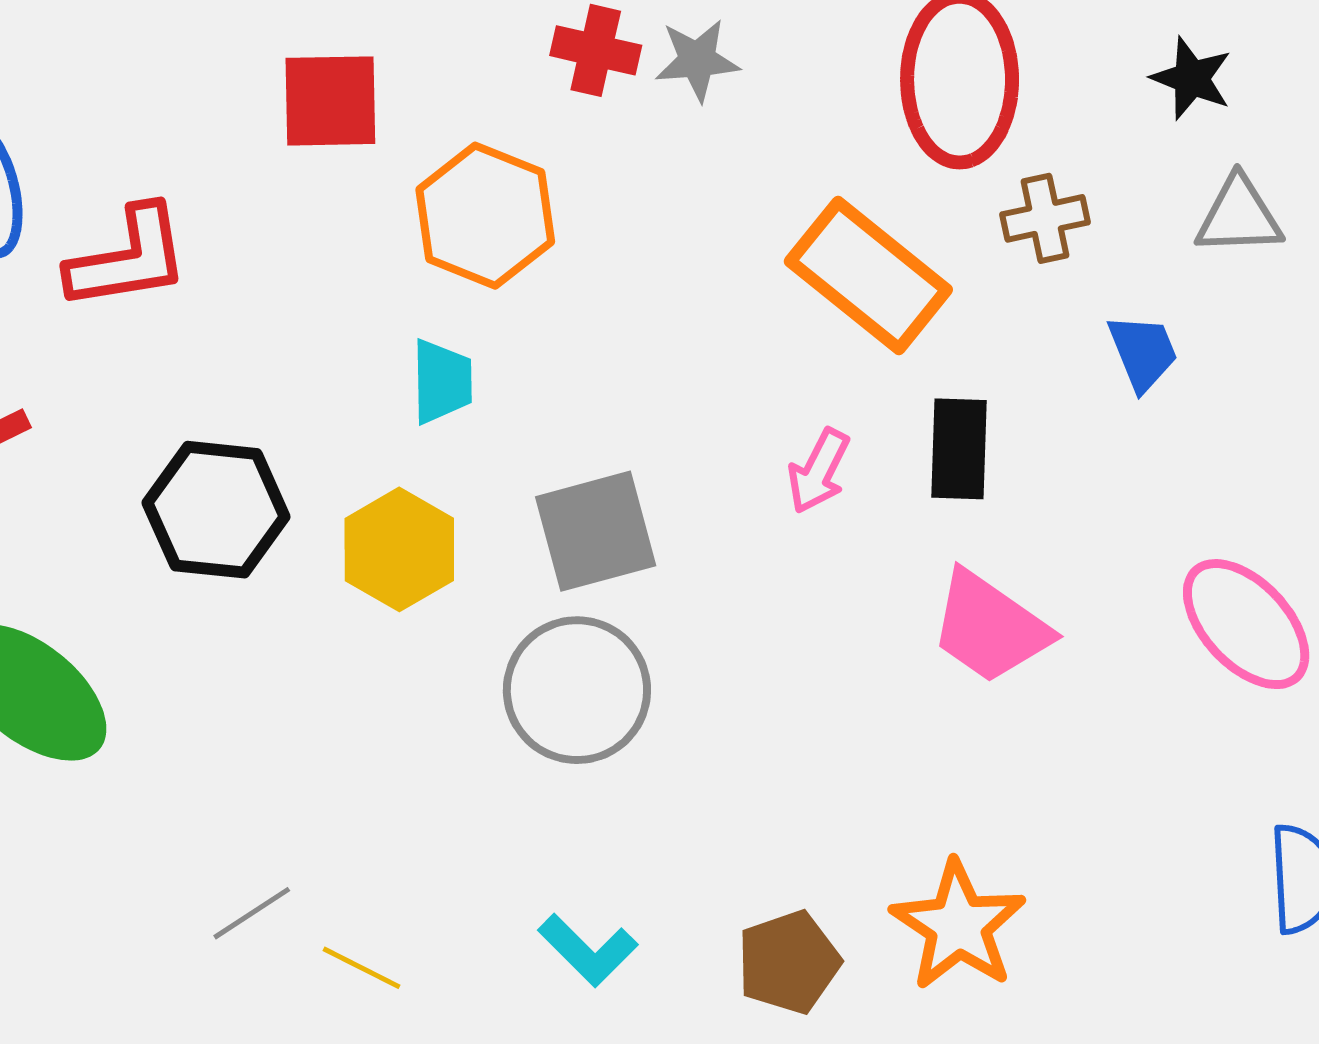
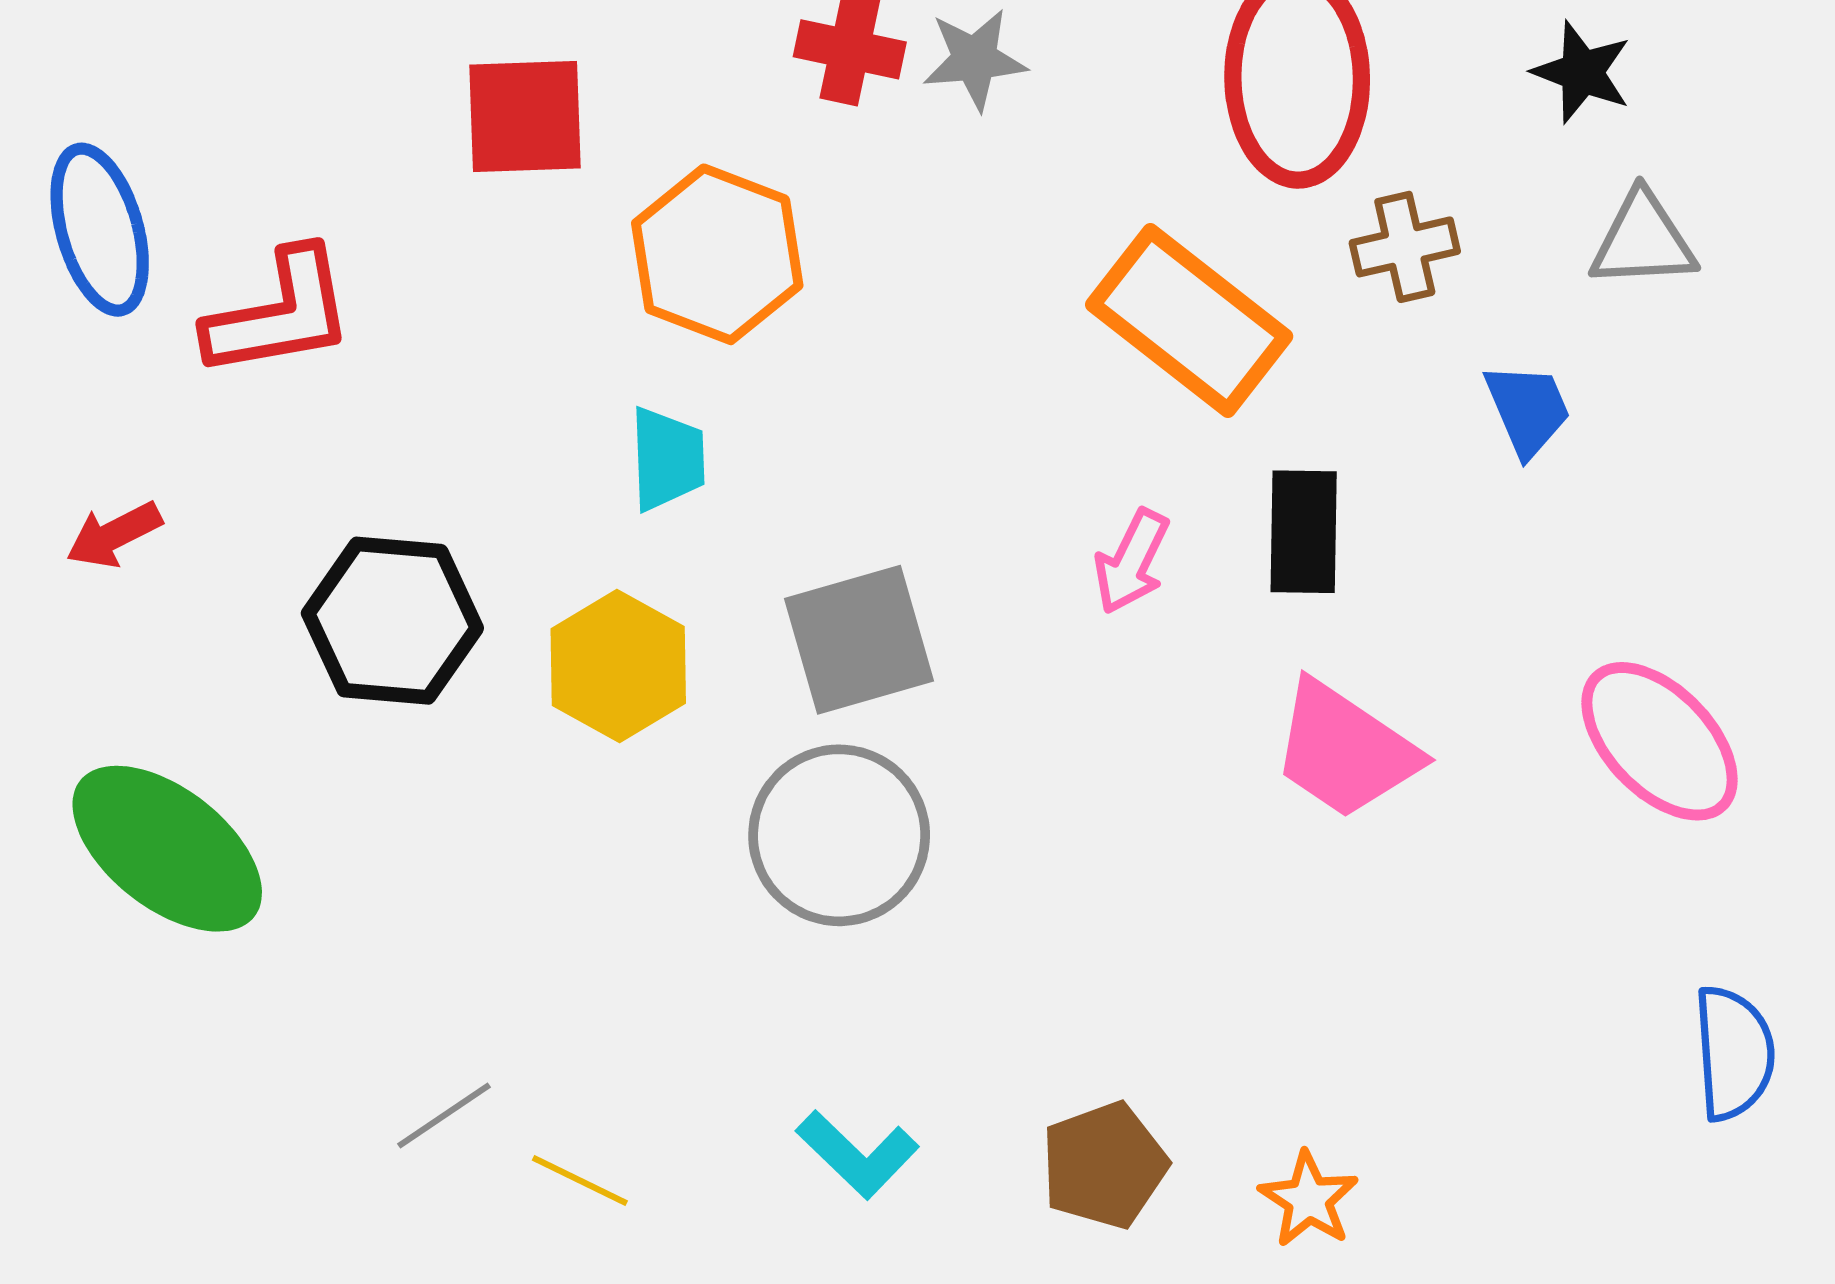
orange star: (958, 926) -> (1309, 1199), moved, size x0.6

